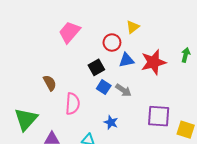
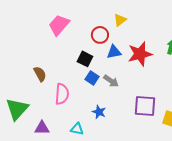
black square: (96, 67) -> (85, 59), turned -35

